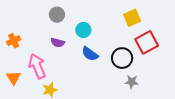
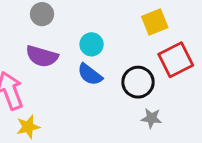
cyan circle: (83, 30) -> (92, 44), moved
purple semicircle: (58, 43) -> (42, 56), size x1.5

